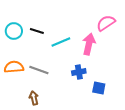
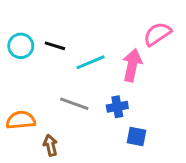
orange semicircle: (14, 67) -> (21, 120), moved
gray line: (39, 70) -> (74, 104), moved
blue square: (99, 88) -> (137, 136), moved

